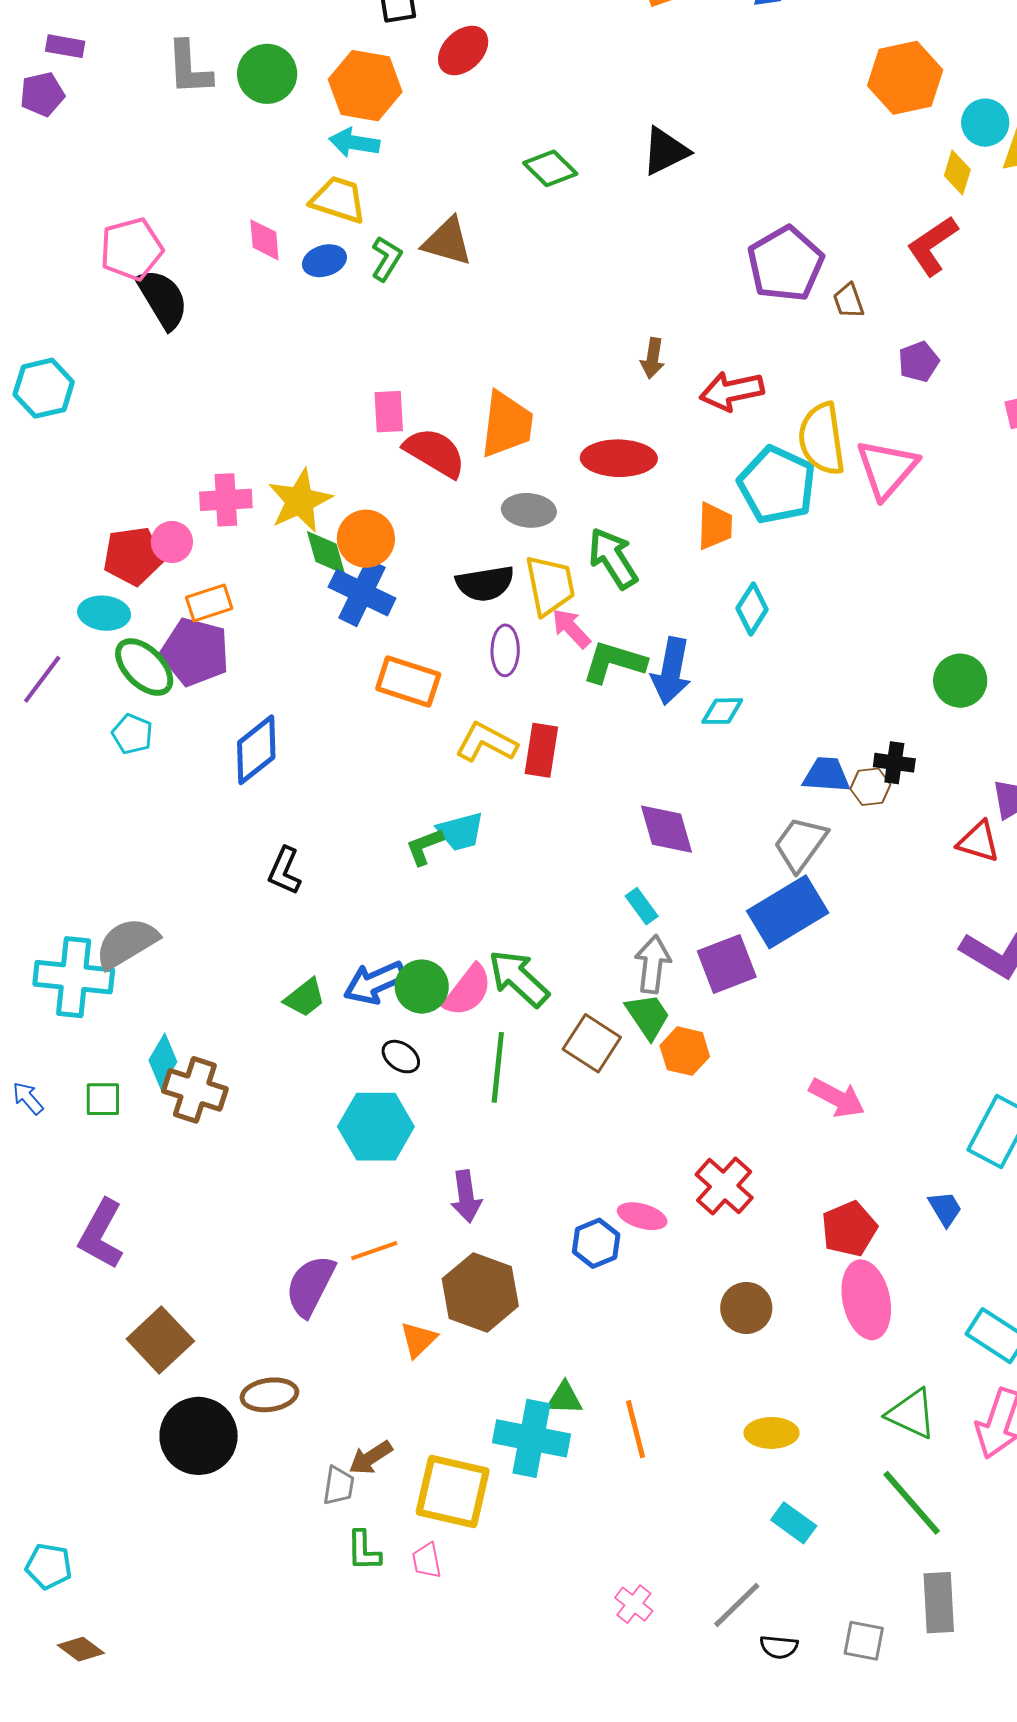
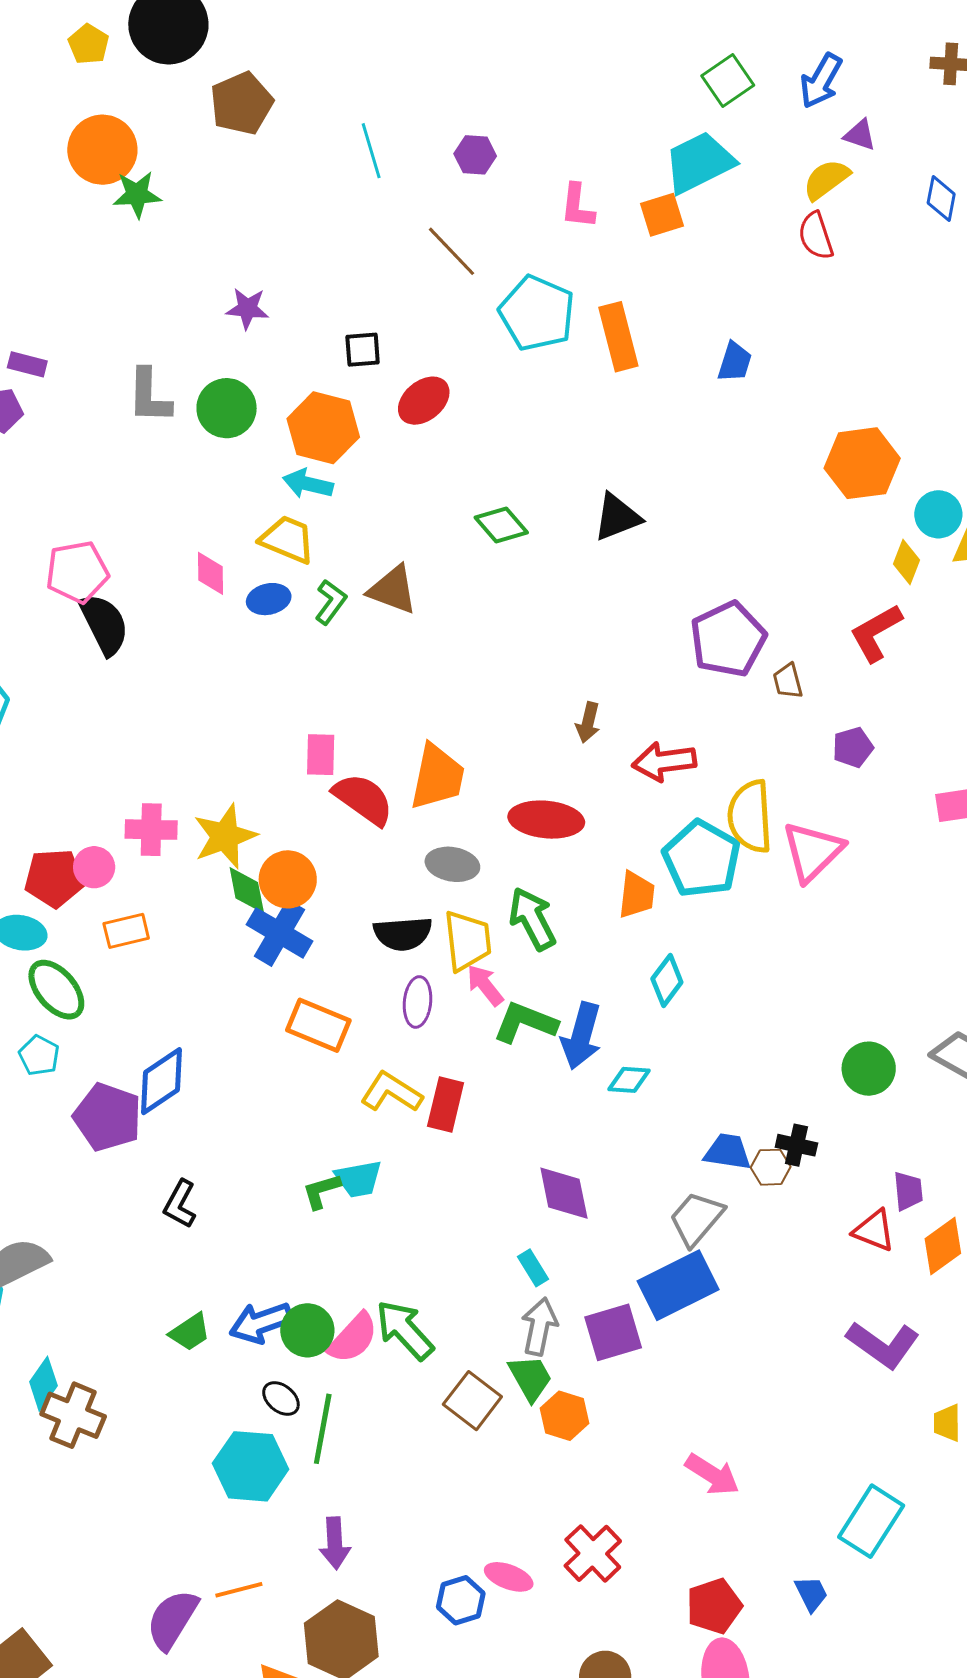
purple pentagon: (195, 652) -> (108, 1117), moved
green line: (498, 1067) -> (323, 1429), moved

